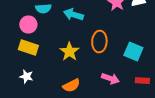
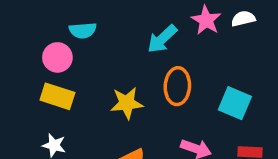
cyan arrow: (73, 15) -> (162, 39), moved, turned -60
yellow star: (69, 52) -> (127, 103), turned 30

